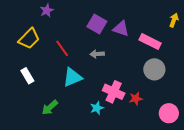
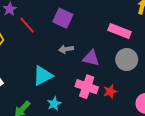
purple triangle: (121, 29) -> (91, 58), moved
red line: (62, 48) -> (27, 25), moved
cyan star: (97, 108) -> (54, 104), moved

